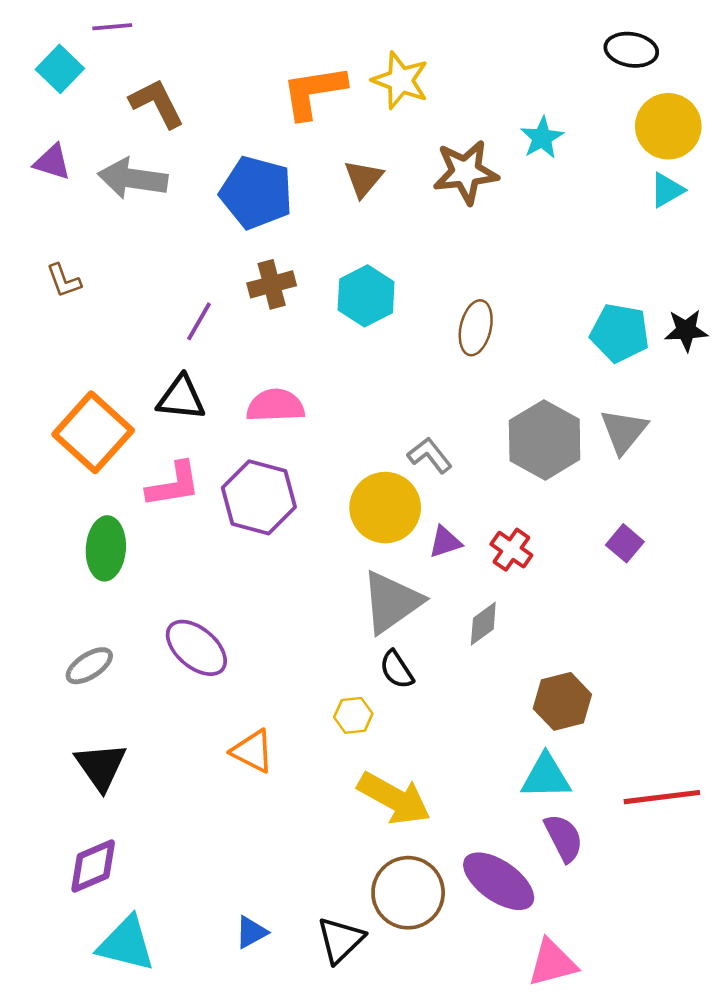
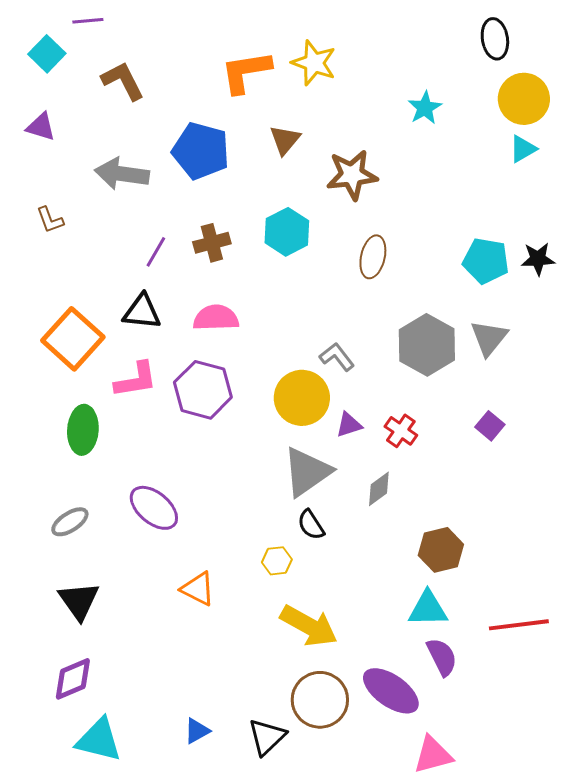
black ellipse: (631, 50) -> (495, 39), turned 72
brown star: (465, 172) -> (352, 175), moved
gray arrow: (133, 179) -> (122, 174), moved
brown cross: (272, 284) -> (212, 243), moved

